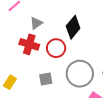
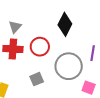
black diamond: (73, 27) -> (65, 24), moved

